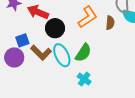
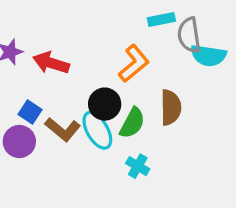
brown semicircle: (110, 23) -> (171, 107), moved, size x1.5
black circle: (55, 28) -> (105, 104), moved
blue square: (22, 40) -> (30, 112), turned -32

